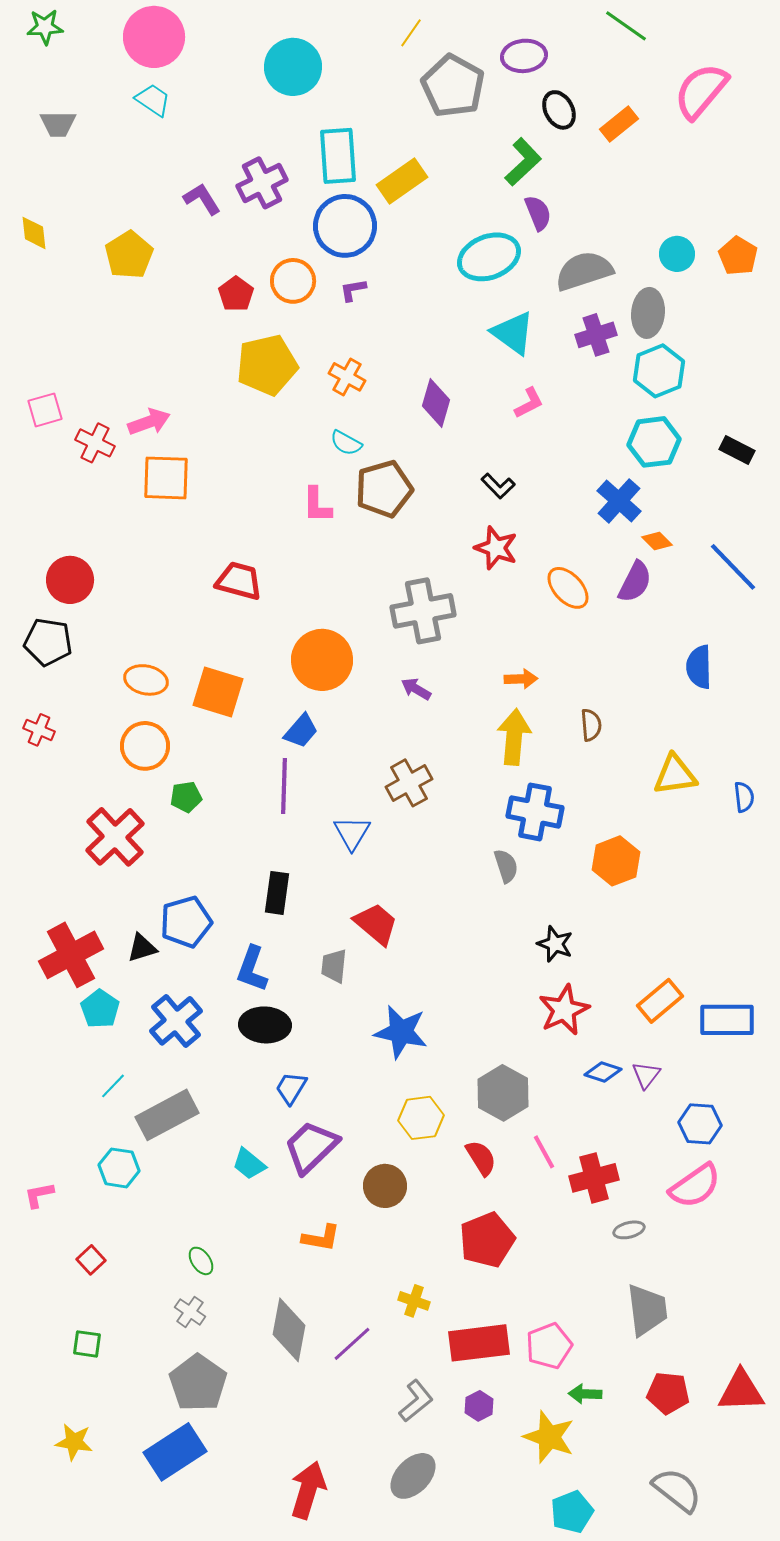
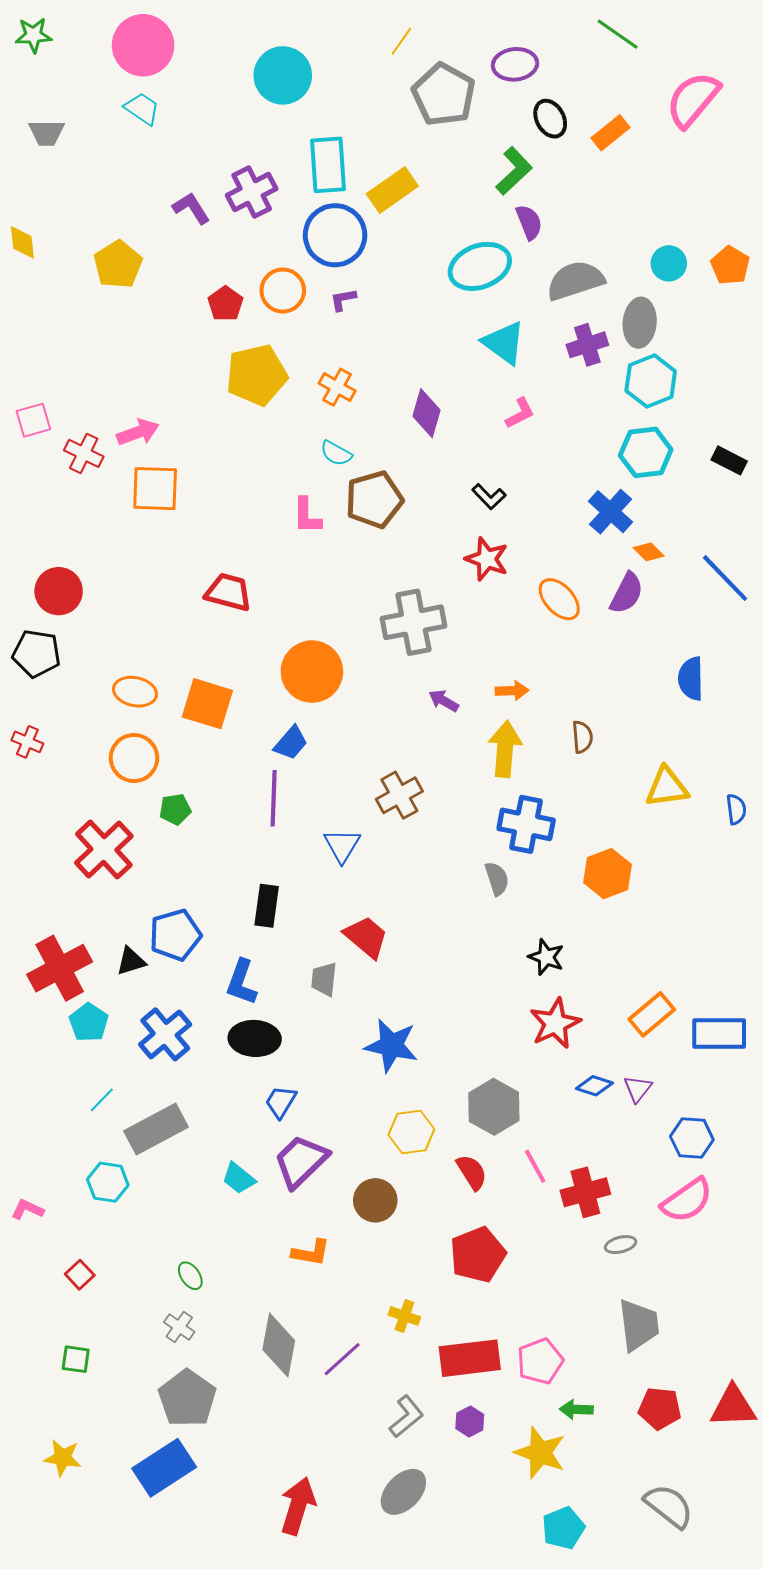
purple arrow: (416, 689) -> (444, 701), moved
pink L-shape: (39, 1195) -> (27, 1209), turned 36

